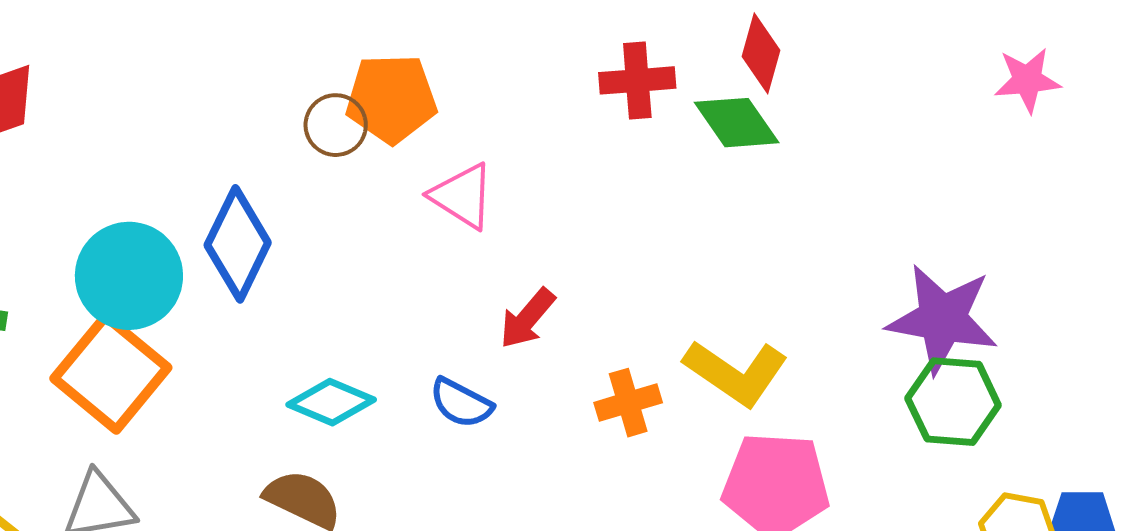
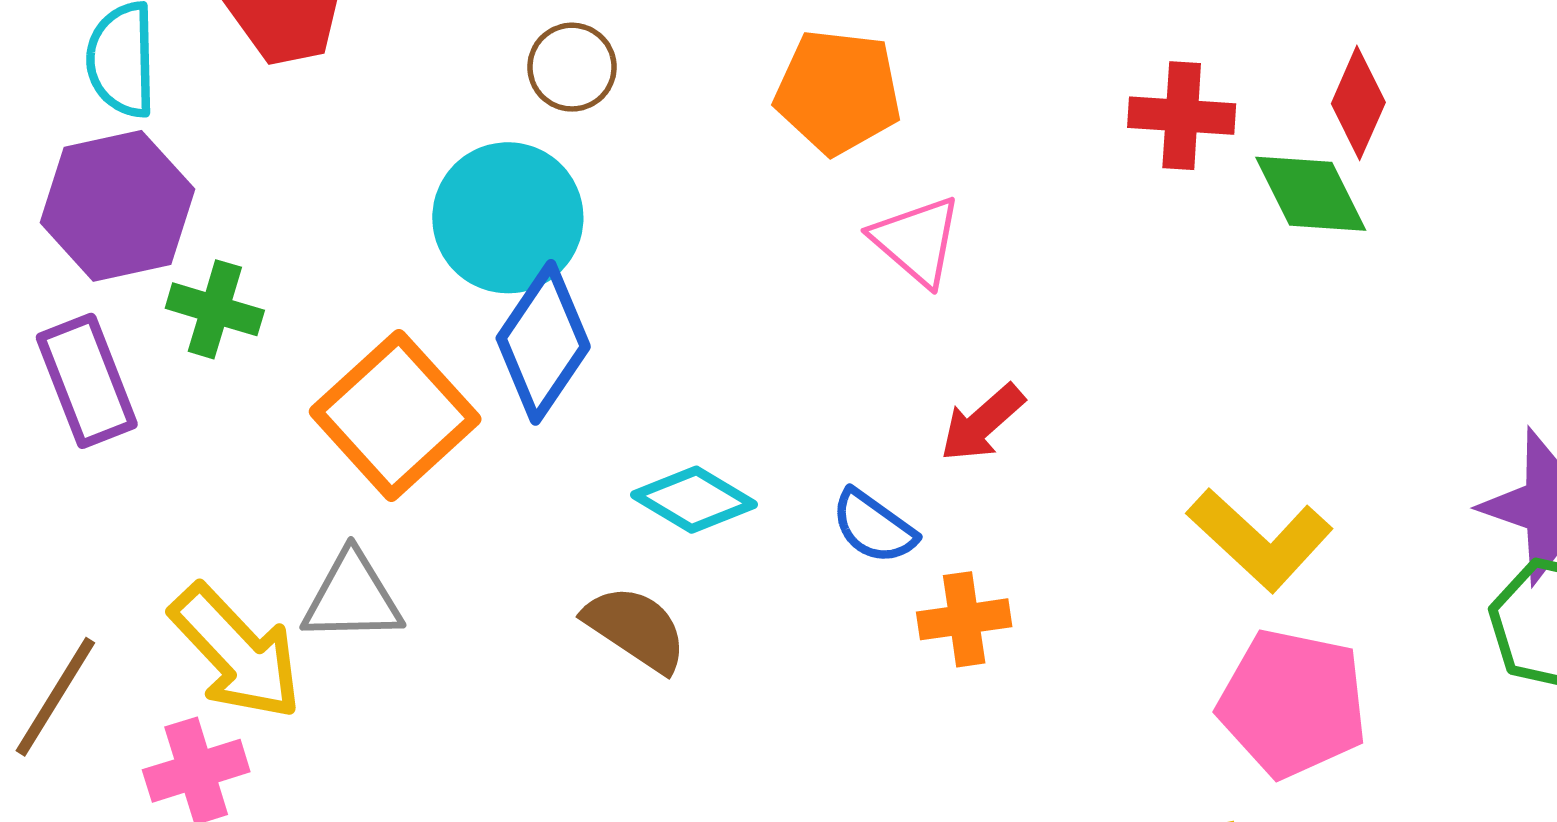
brown circle: (336, 125) -> (572, 67), moved
blue diamond: (238, 244) -> (543, 342), moved
cyan circle: (129, 276) -> (508, 218), moved
orange cross: (628, 403) -> (964, 619), moved

